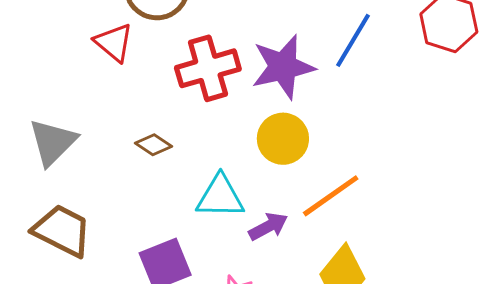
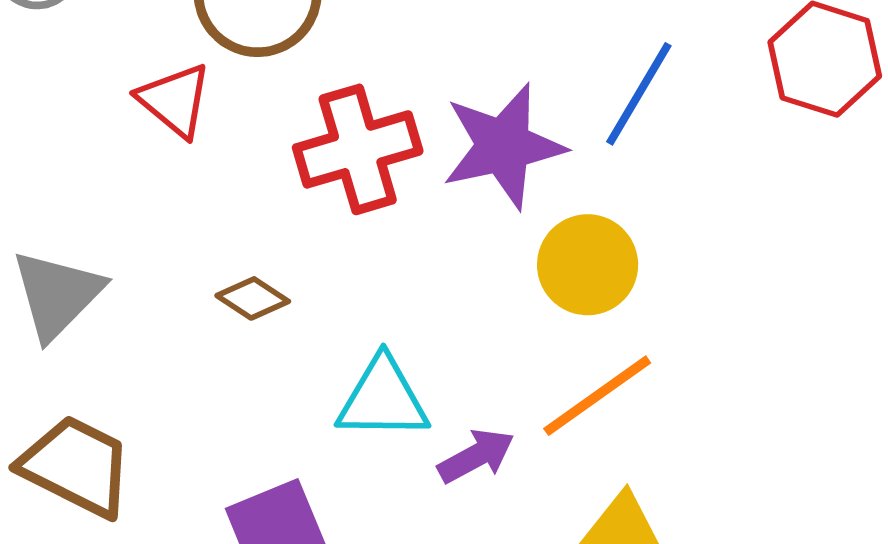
yellow circle: (283, 139) -> (588, 265), moved

